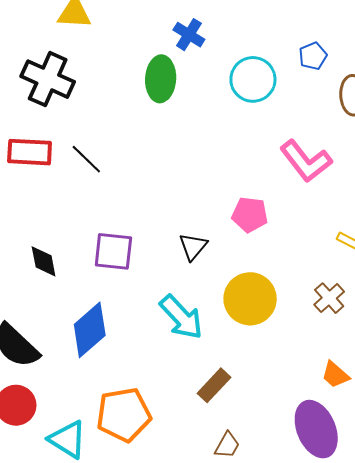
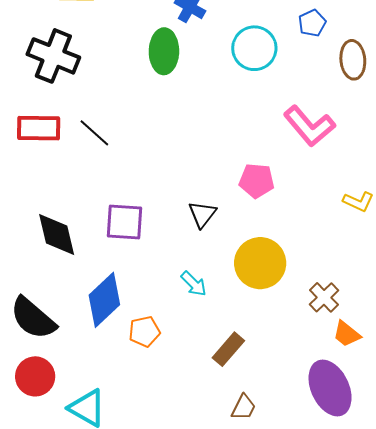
black diamond: (44, 261) -> (57, 235), size x1.4
brown cross: (329, 298) -> (324, 297), moved
cyan arrow: (181, 317) -> (194, 284), size x0.6
orange pentagon: (124, 415) -> (144, 332), moved, size x0.6

